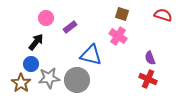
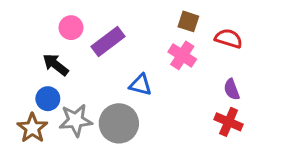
red semicircle: (163, 15) -> (229, 38), moved
purple rectangle: (70, 27) -> (108, 42), size x1.5
black arrow: (36, 42) -> (56, 65), turned -90
blue triangle: (91, 55) -> (140, 85), size x0.7

